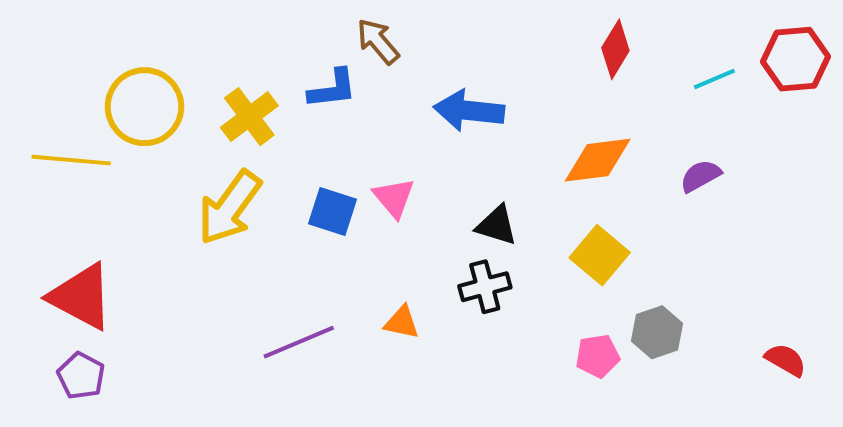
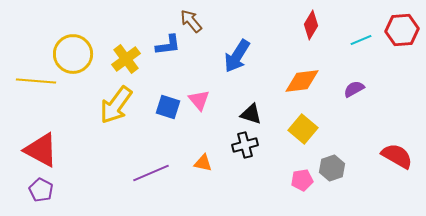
blue arrow: (469, 111) -> (237, 56), turned -64
red semicircle: (786, 360) -> (397, 156), moved, size x1.5

